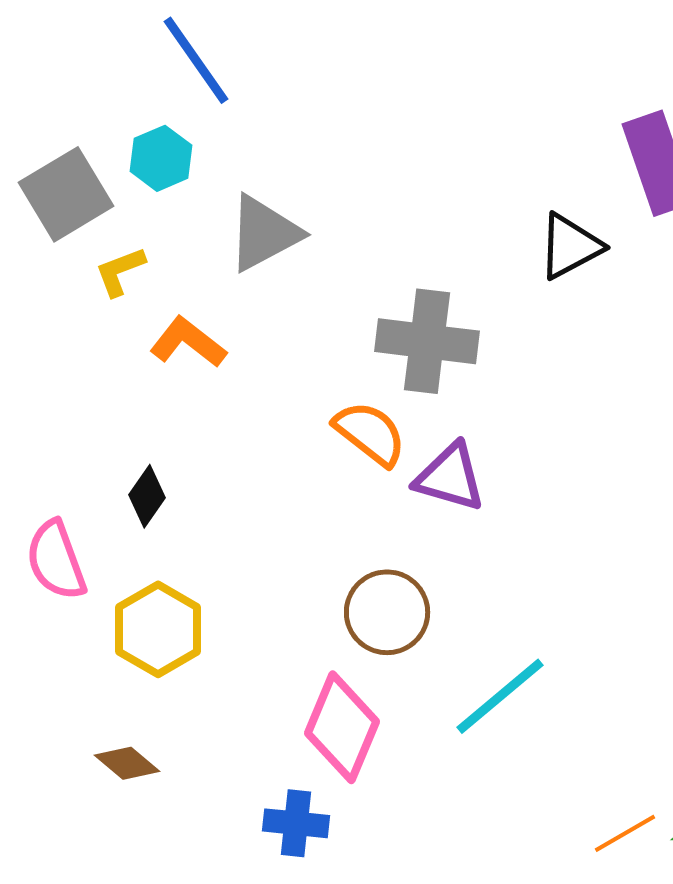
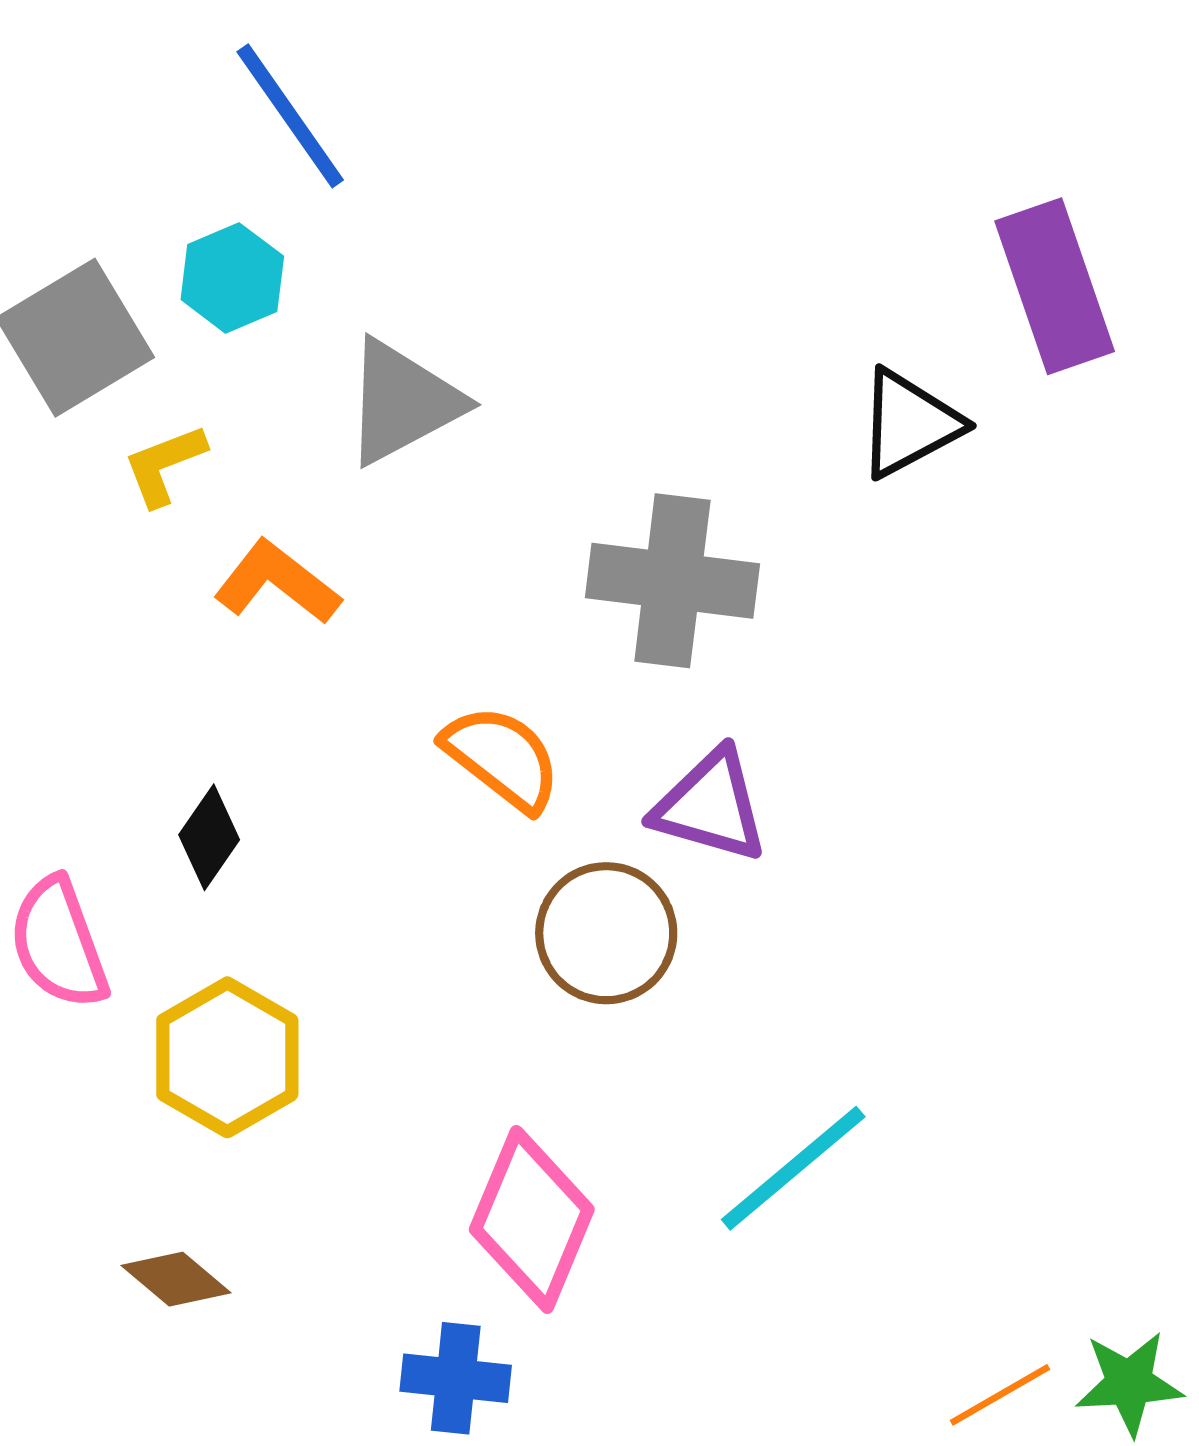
orange semicircle: (370, 433) -> (502, 758), moved
brown circle: (387, 612) -> (606, 933), moved

